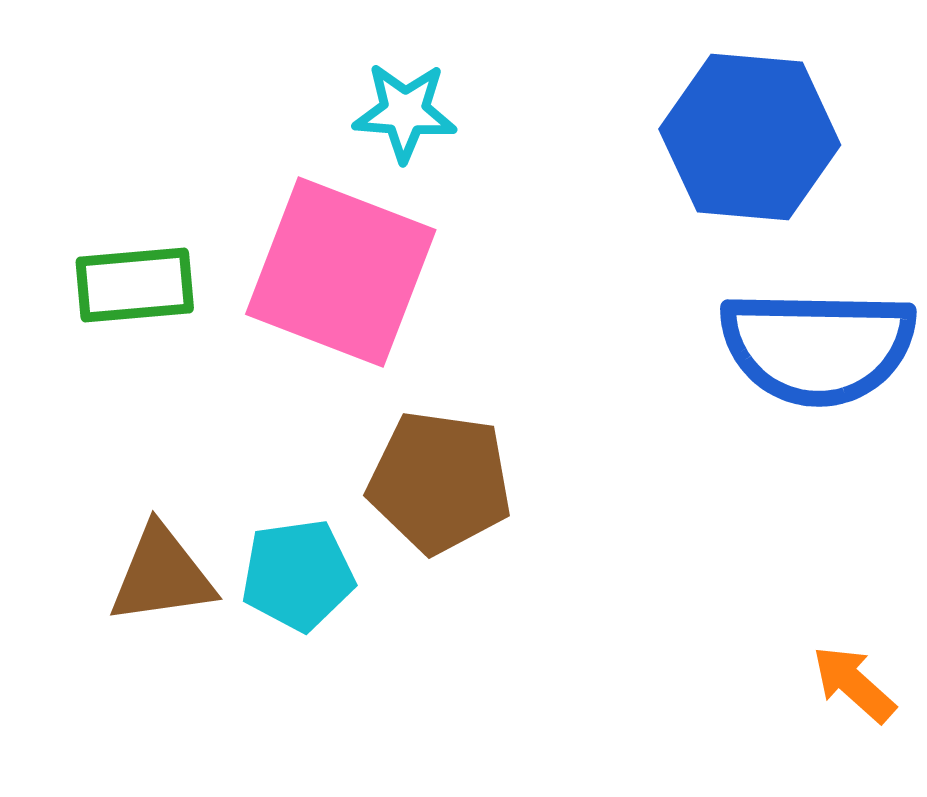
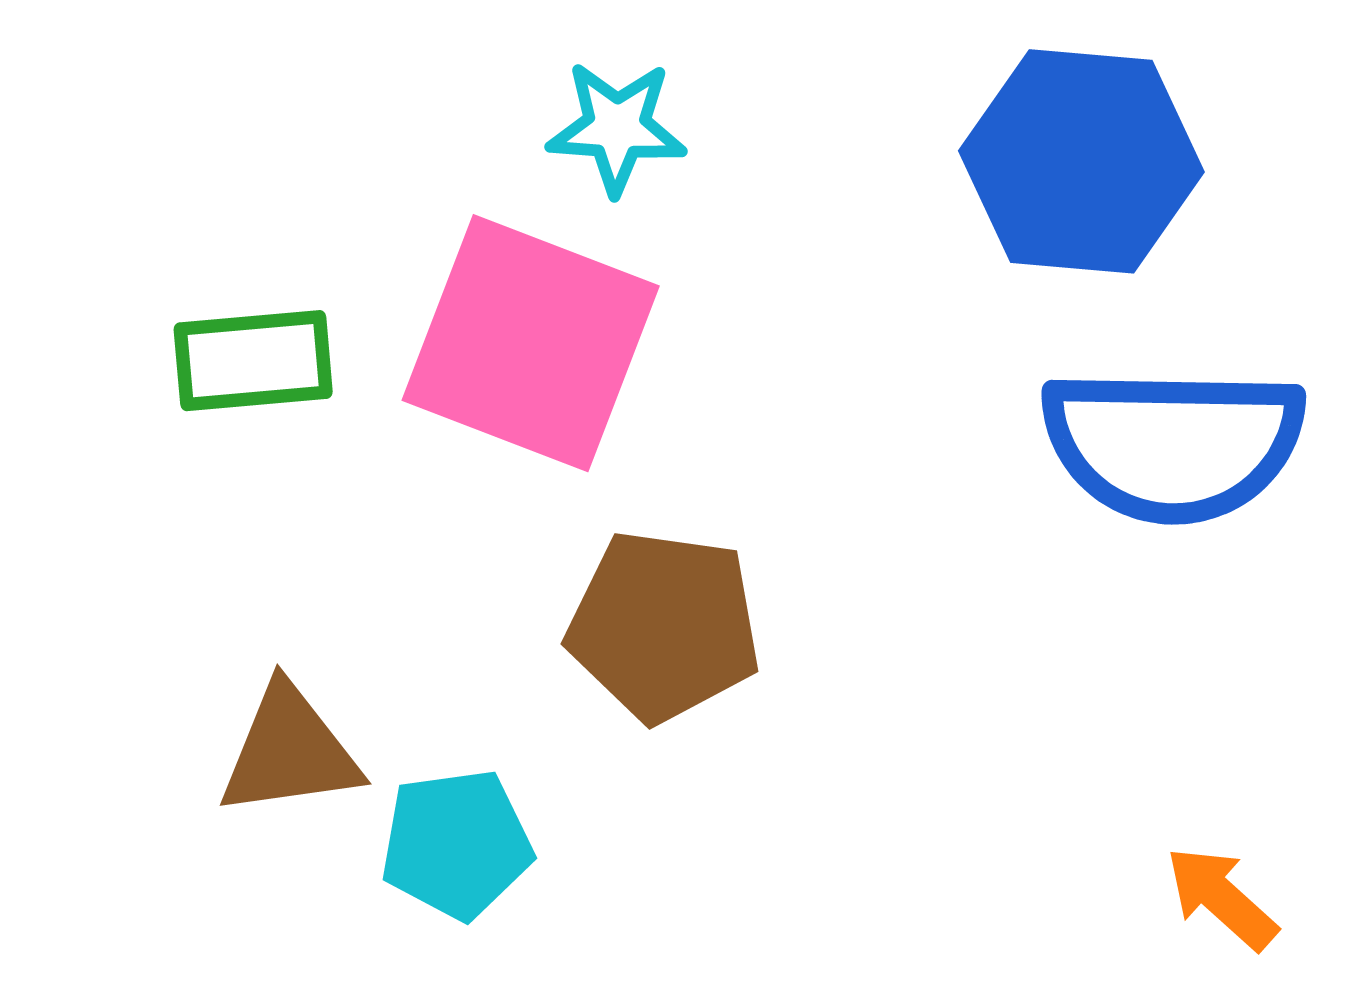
cyan pentagon: (298, 575) -> (457, 844), moved

